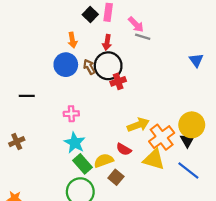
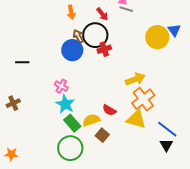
orange arrow: (72, 40) -> (71, 12), moved
red arrow: (107, 42) -> (102, 14), moved, turned -48
blue circle: (66, 65) -> (72, 50), moved
pink cross: (71, 114) -> (61, 86), moved, turned 32
yellow arrow: (138, 125) -> (135, 79), moved
yellow circle: (192, 125) -> (157, 37), moved
black triangle: (187, 140) -> (166, 145), moved

